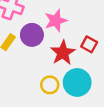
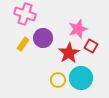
pink star: (56, 21) -> (78, 29), moved

